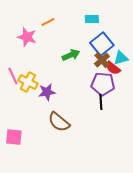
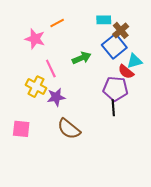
brown cross: (102, 60) -> (121, 30), moved
pink line: (13, 76) -> (51, 69), moved
pink square: (14, 137) -> (21, 129), moved

